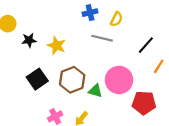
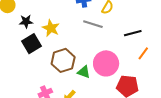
black line: (146, 45) -> (133, 33), turned 30
black square: (37, 79) -> (31, 44), moved

